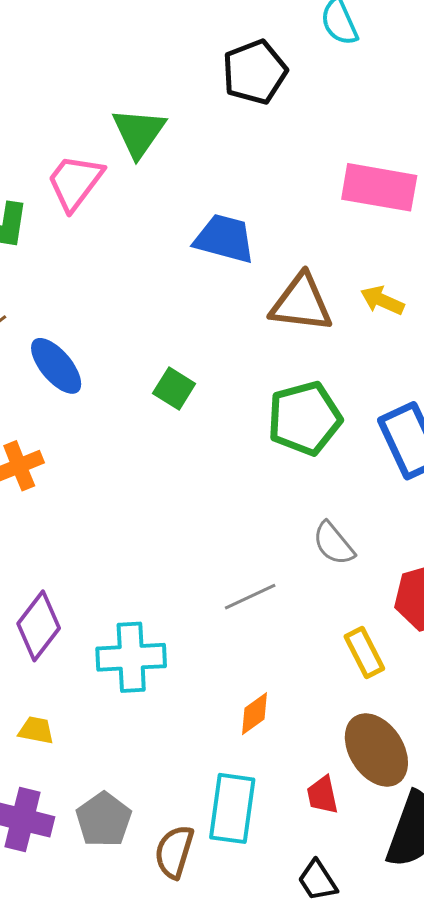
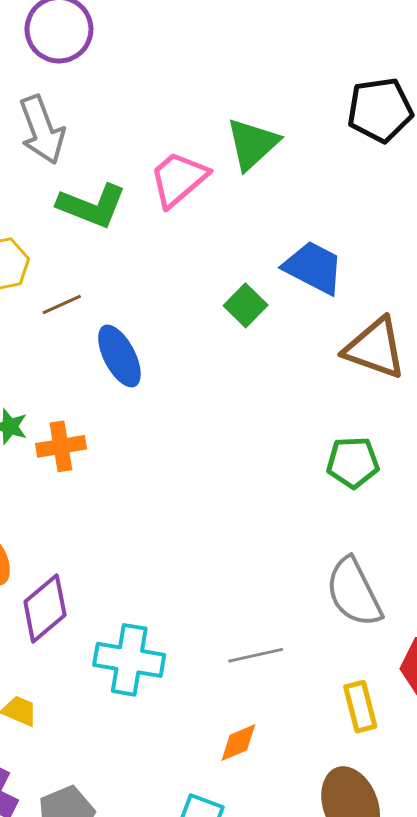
green square: (174, 389) -> (246, 305), moved
green pentagon: (305, 418) -> (353, 462), size x0.7
gray semicircle: (334, 544) -> (354, 592), size x1.5
gray line: (250, 597) -> (256, 655), moved

